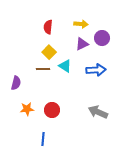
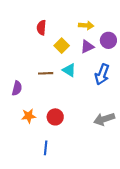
red semicircle: (48, 27) -> (41, 28), moved
yellow square: (49, 52) -> (62, 46), moved
blue arrow: (96, 70) -> (102, 74), turned 114
gray arrow: (98, 112) -> (104, 119), turned -42

